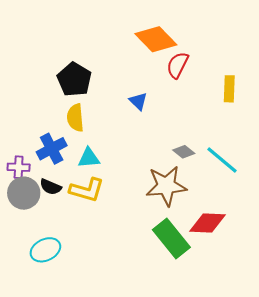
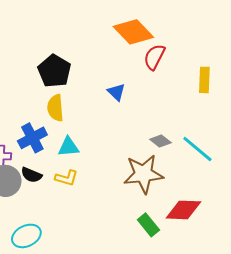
yellow L-shape: (87, 190) -> (66, 178), size x0.7
green rectangle: (171, 238) -> (148, 225), size x0.6

